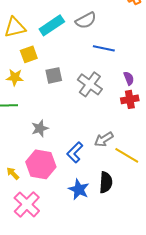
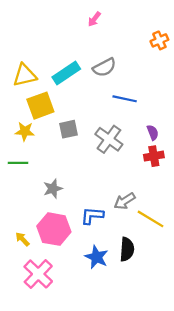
yellow square: (29, 54) -> (40, 106), size x1.4
blue L-shape: (75, 152) -> (92, 216), turned 50

